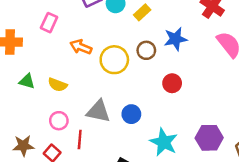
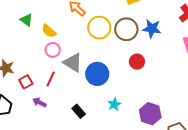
brown circle: (146, 50) -> (126, 29), size x1.5
blue circle: (131, 114) -> (97, 74), size x1.5
pink circle: (59, 121) -> (53, 50), moved
cyan star: (164, 142) -> (114, 104), size x0.6

